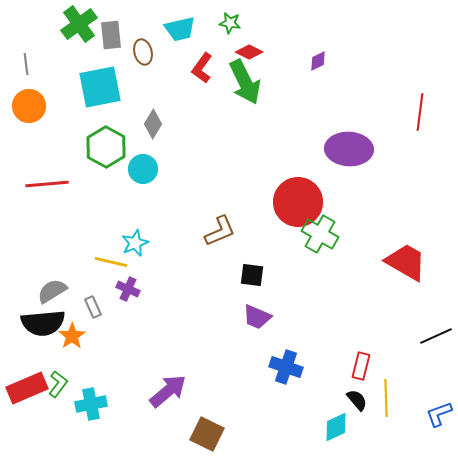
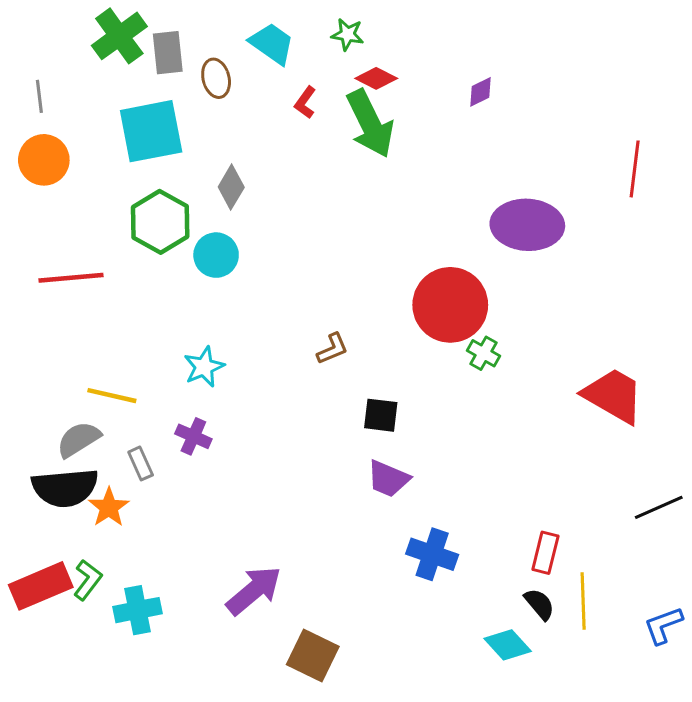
cyan trapezoid: (180, 29) -> (272, 44), turned -132
red L-shape: (202, 68) -> (305, 102), size x0.7
brown L-shape: (220, 231) -> (332, 349), size x0.7
green cross: (320, 234) -> (483, 353), size x0.6
yellow line: (111, 262) -> (112, 396), moved
cyan diamond: (336, 427) -> (508, 645), turned 72

